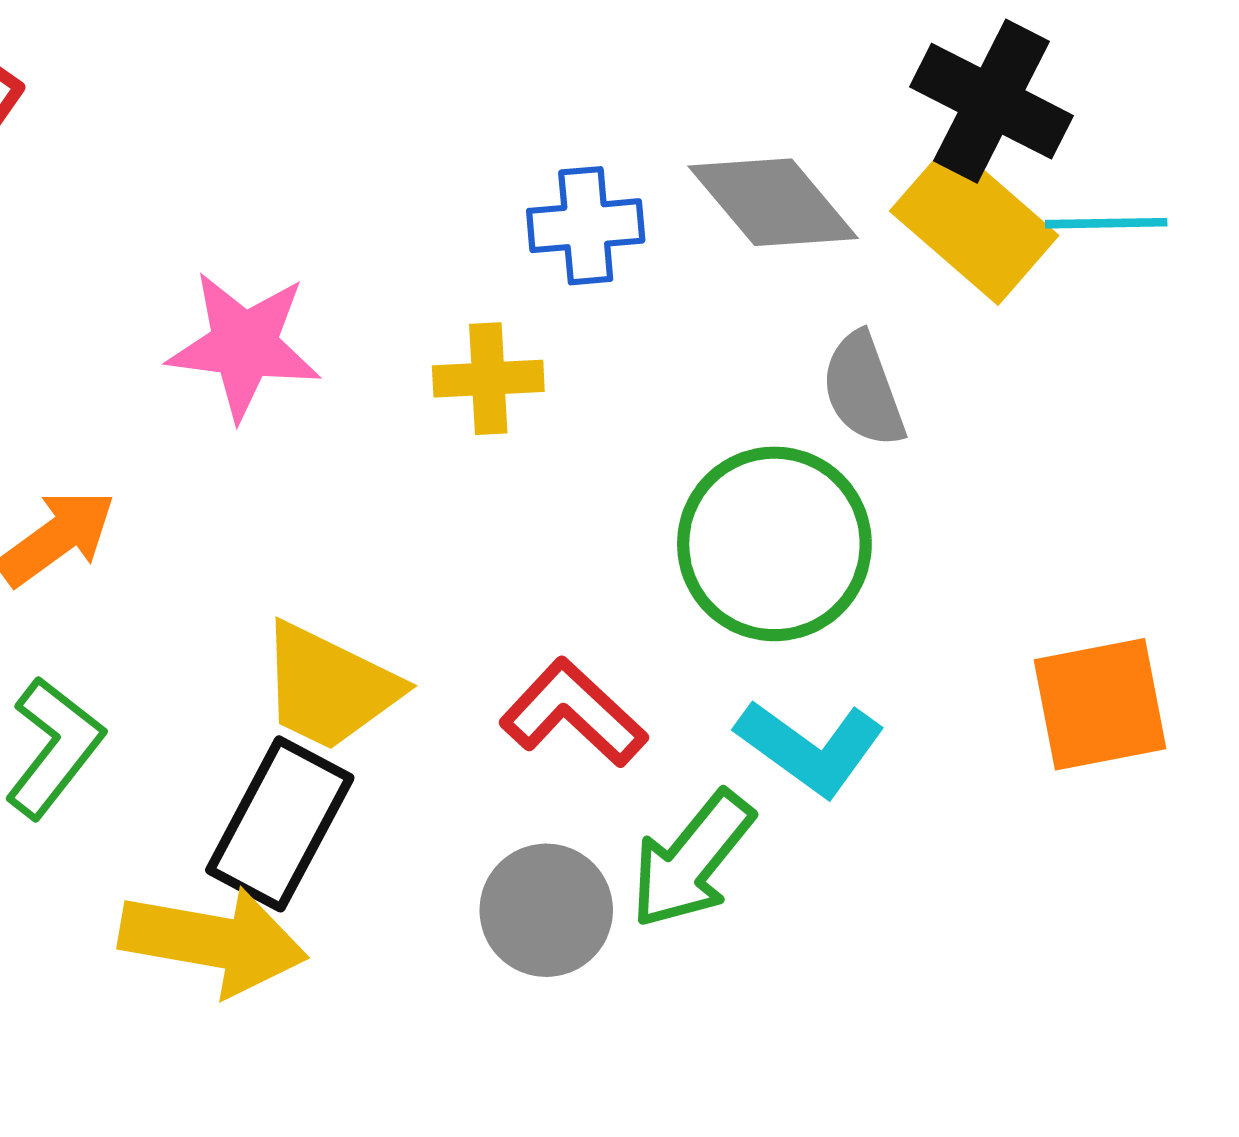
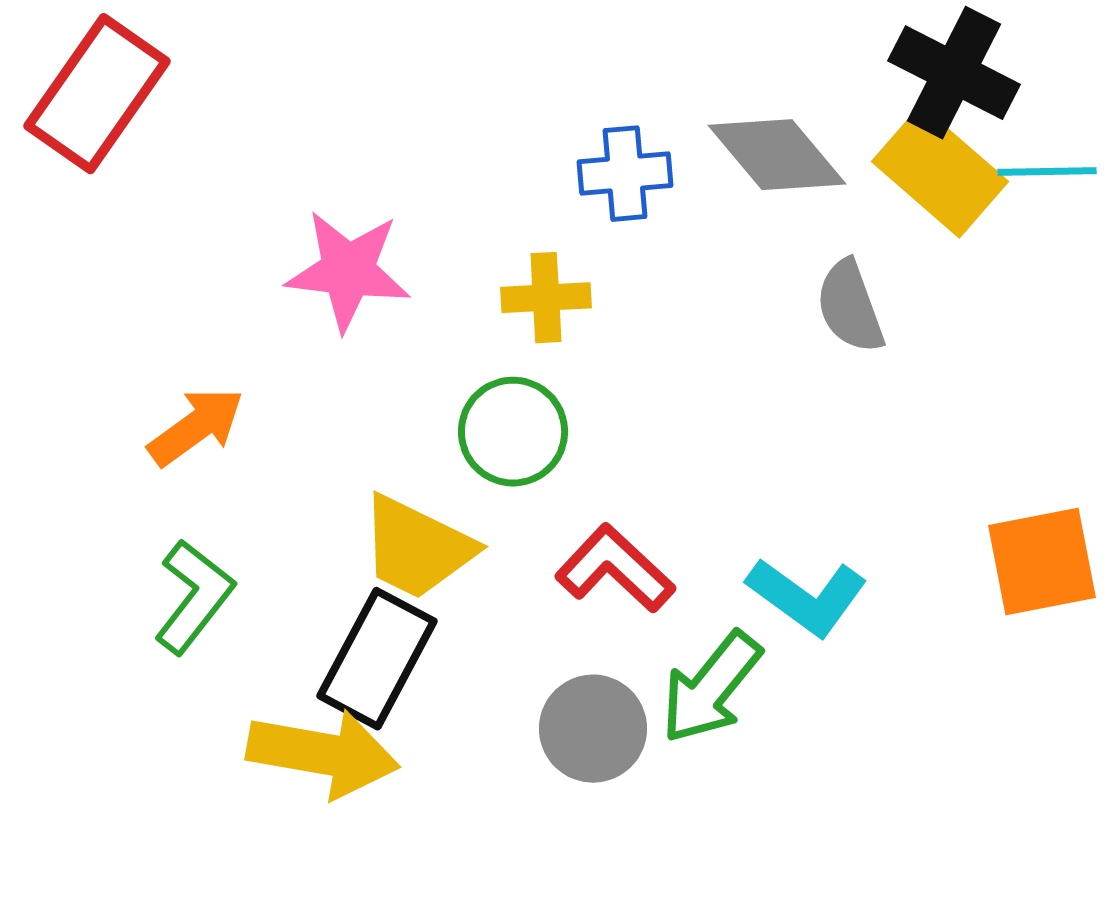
green circle: (774, 544) -> (513, 432), moved, size x0.7

